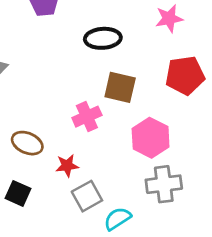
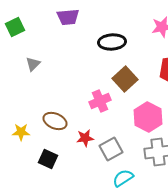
brown square: (120, 87) -> (125, 79), turned 35
gray square: (87, 196) -> (111, 149), moved

